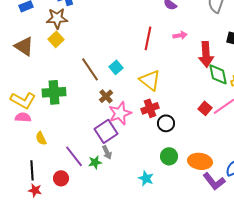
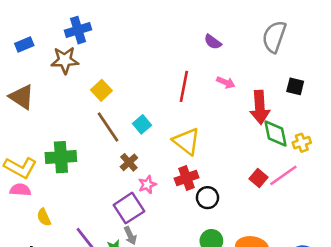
pink arrow: (180, 35) -> (226, 82), turned 32
yellow square: (56, 39) -> (101, 90), moved
pink star: (120, 113) -> (147, 185), size x0.6

